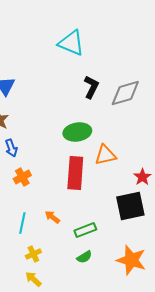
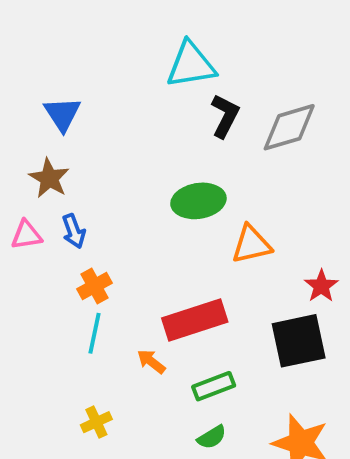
cyan triangle: (71, 43) -> (191, 65), moved, turned -32
red rectangle: (75, 173) -> (195, 320), moved, turned 68
cyan line: (22, 223) -> (95, 333), moved
yellow cross: (33, 254) -> (96, 422), moved

